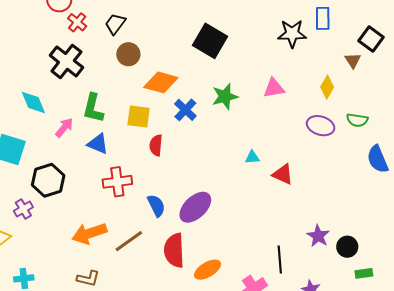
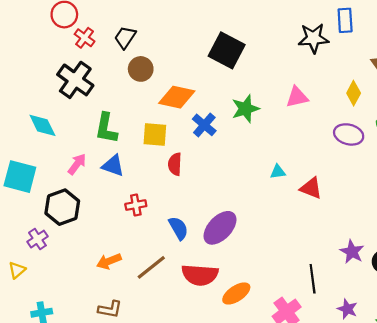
pink arrow: (64, 128) -> (77, 164), moved
red cross: (117, 182) -> (136, 205), size x0.7
orange arrow: (89, 233) -> (109, 261), size x0.7
red semicircle: (174, 250) -> (200, 275), turned -80

